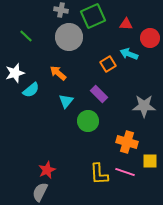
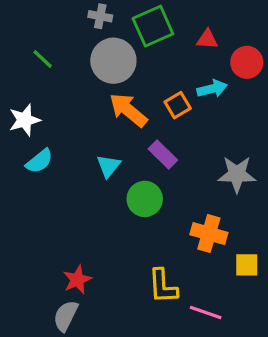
cyan arrow: (129, 54) -> (212, 89), turned 144
orange arrow: (58, 73) -> (128, 110), moved, size x1.4
cyan semicircle: (31, 90) -> (39, 161), moved
pink line: (125, 172) -> (206, 313), moved

